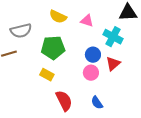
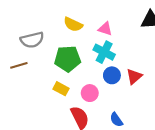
cyan cross: (113, 37) -> (104, 52), moved
blue circle: (93, 55) -> (112, 75), moved
pink circle: (91, 73) -> (90, 93), moved

